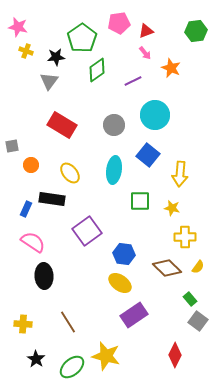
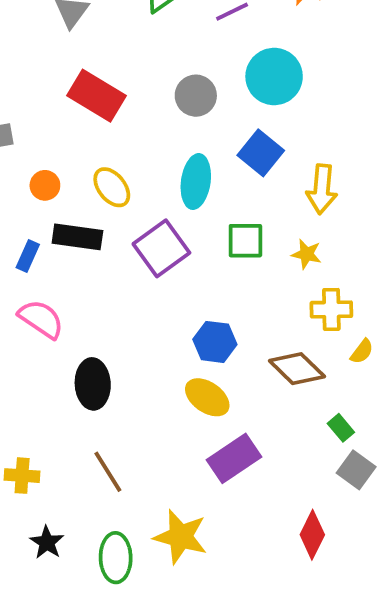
orange circle: (31, 165) -> (45, 185), moved
purple square: (87, 231) -> (161, 248), moved
yellow semicircle: (198, 267) -> (362, 351), moved
black ellipse: (44, 276) -> (93, 384), moved
green ellipse: (72, 367) -> (116, 558), turned -50

